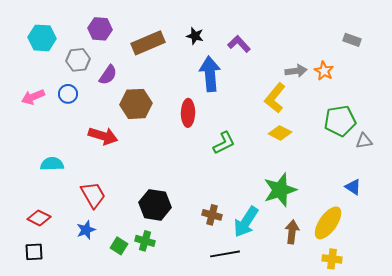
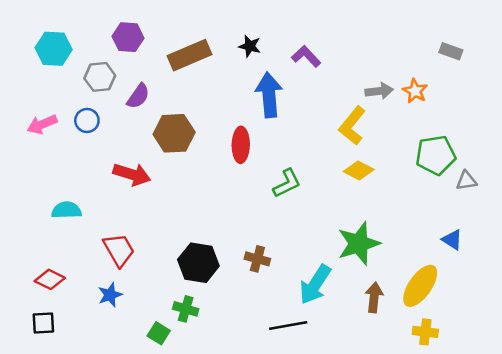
brown cross: (212, 215) -> (257, 259), moved
green square: (119, 246) -> (159, 333), moved

